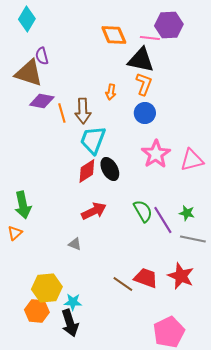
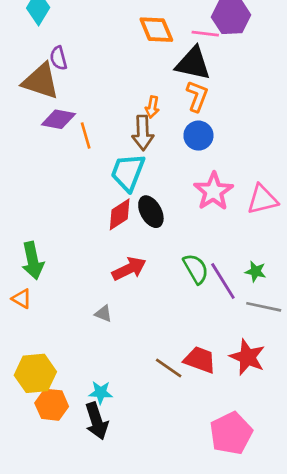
brown arrow: (83, 111) -> (143, 133), moved
orange triangle: (15, 233) -> (22, 299), turned -49
yellow hexagon: (47, 288) -> (35, 373), moved

